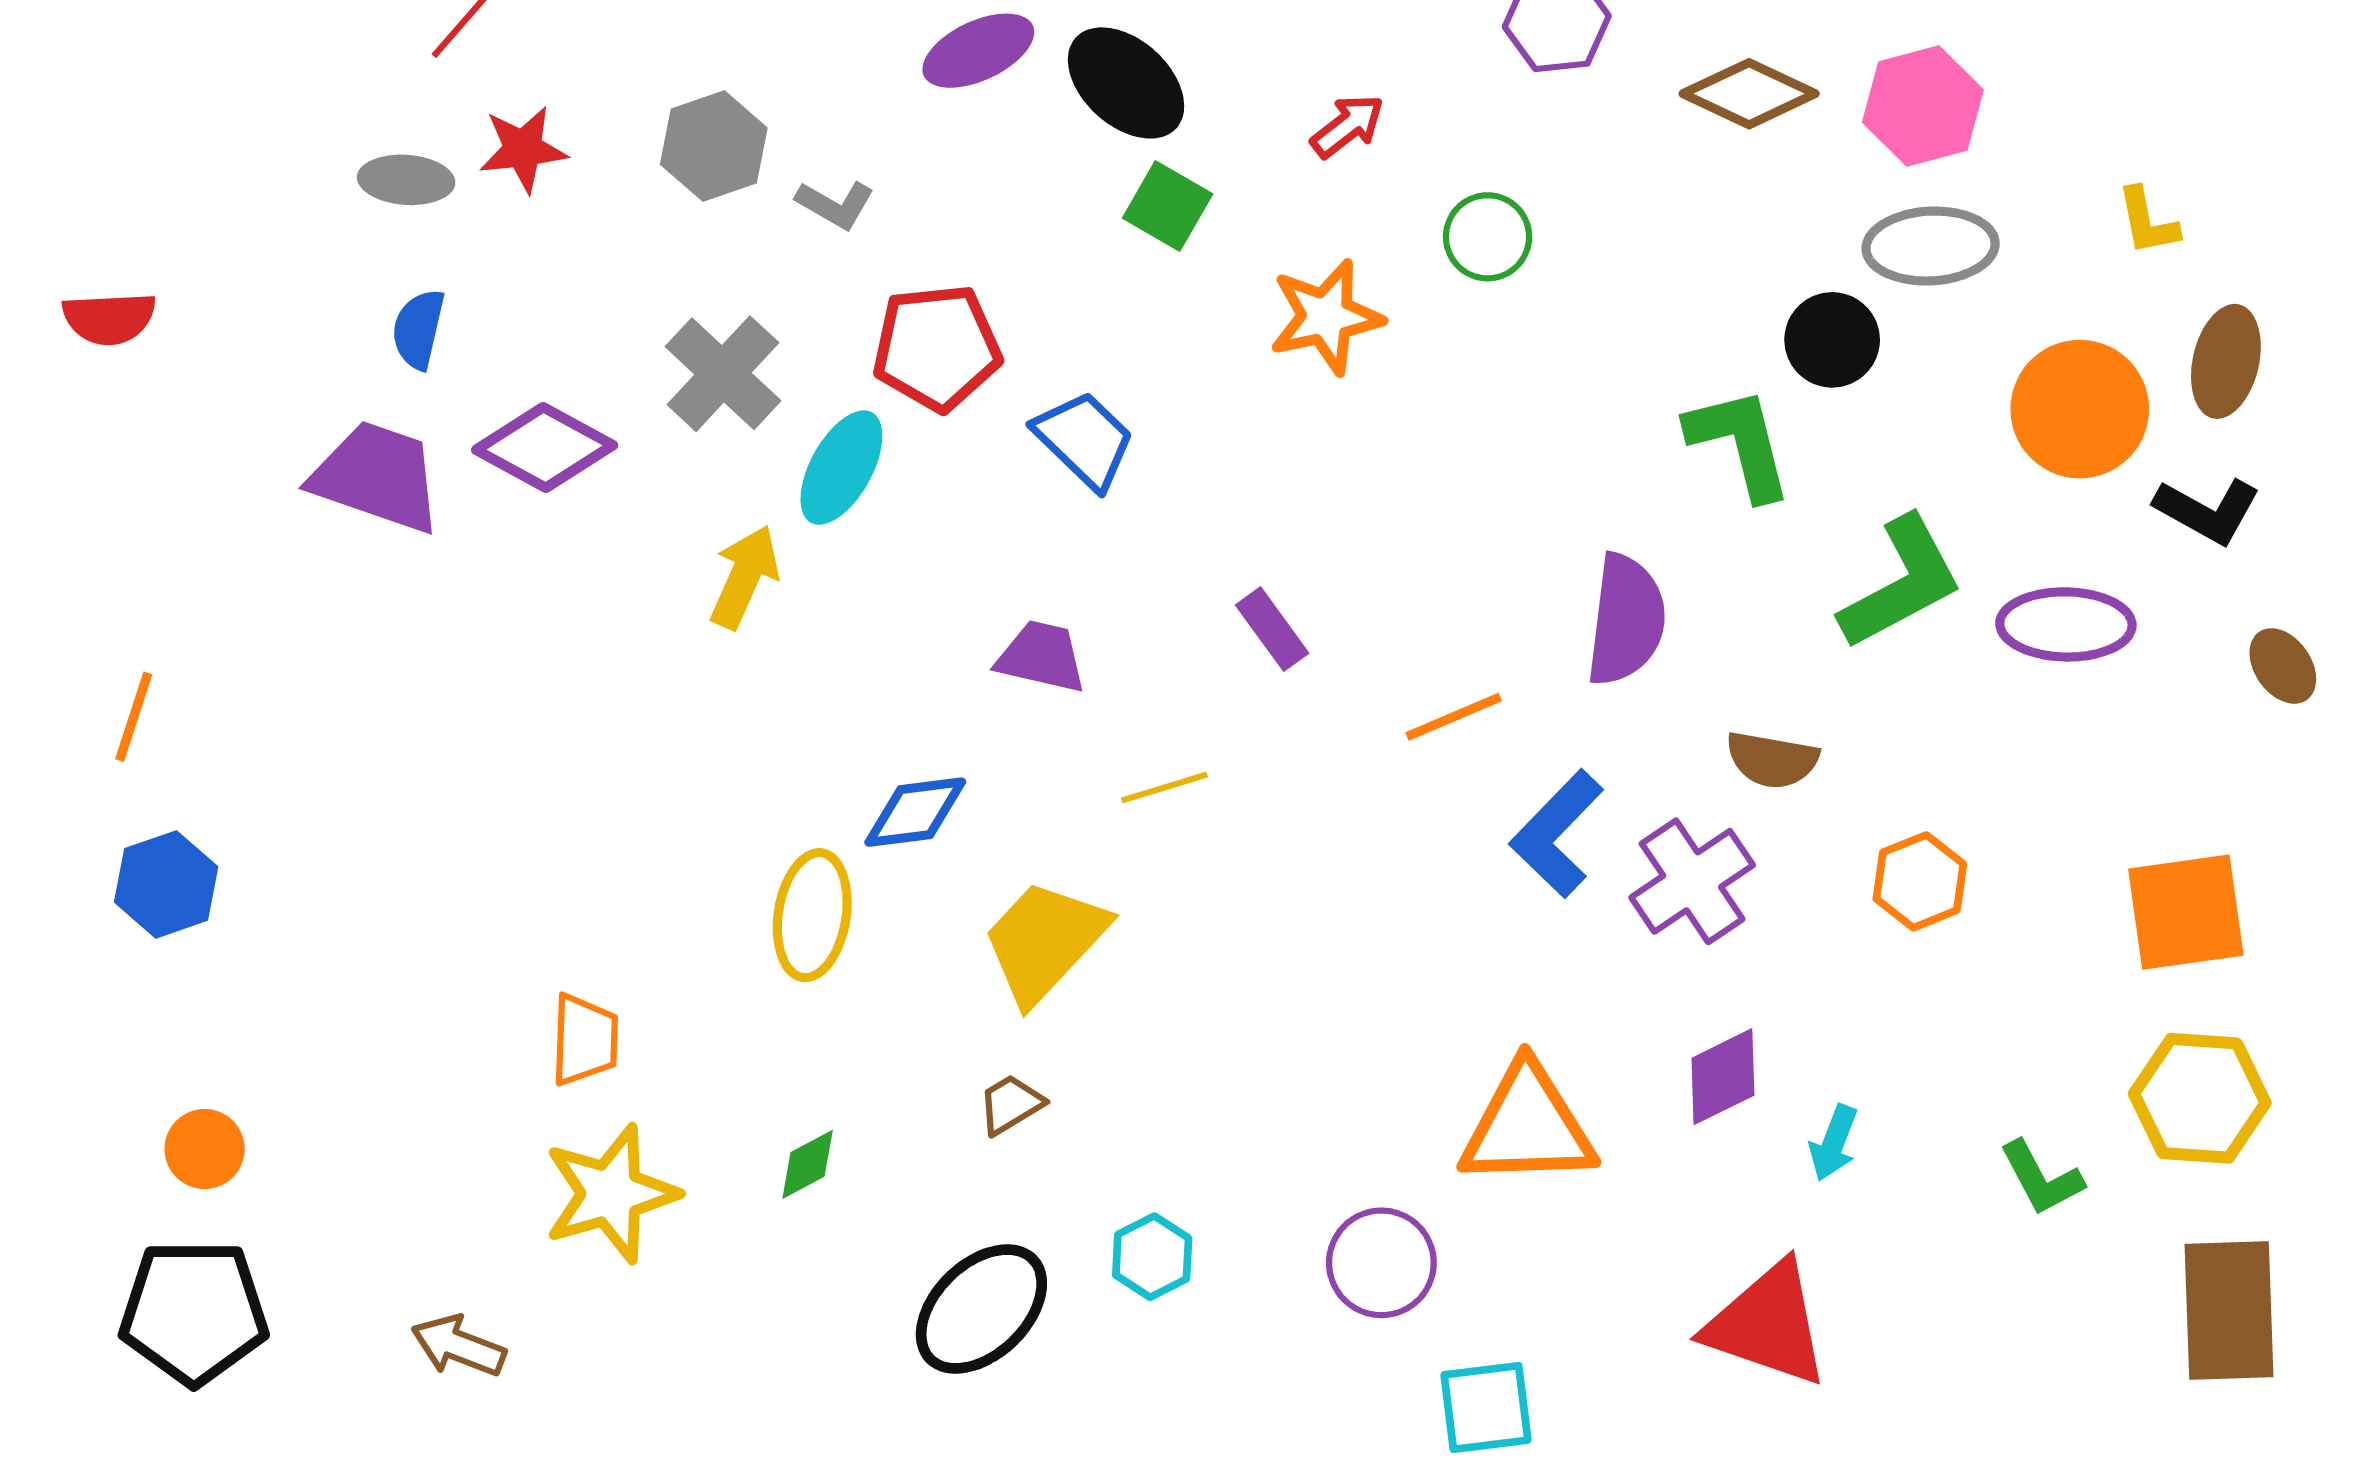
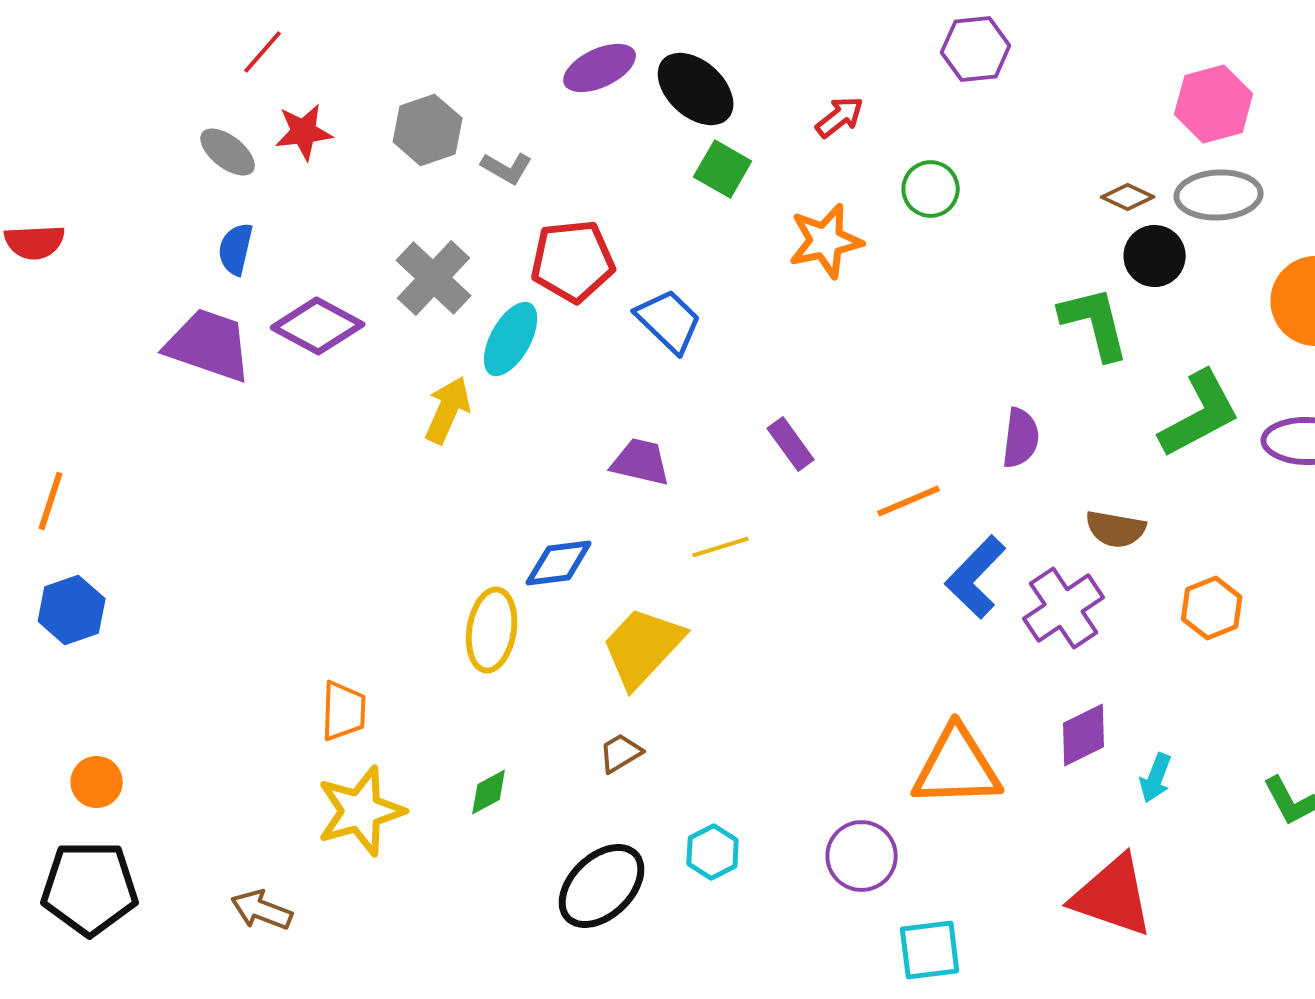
brown diamond: (1749, 94) -> (1128, 197), moved, size x0.6
gray ellipse: (406, 180) -> (228, 152), turned 34
purple semicircle: (1626, 620) -> (1021, 438), size x0.7

